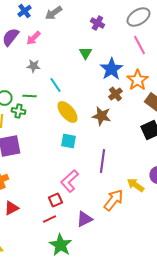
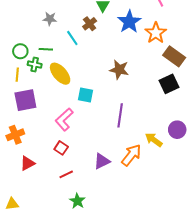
brown cross: (115, 94) -> (90, 24), moved
yellow ellipse: (67, 112) -> (60, 74), moved
pink L-shape: (69, 181) -> (64, 119), moved
red square: (55, 200) -> (61, 148), moved, turned -32
purple triangle: (84, 219) -> (102, 161), moved
green star: (60, 245) -> (77, 201), size x0.7

